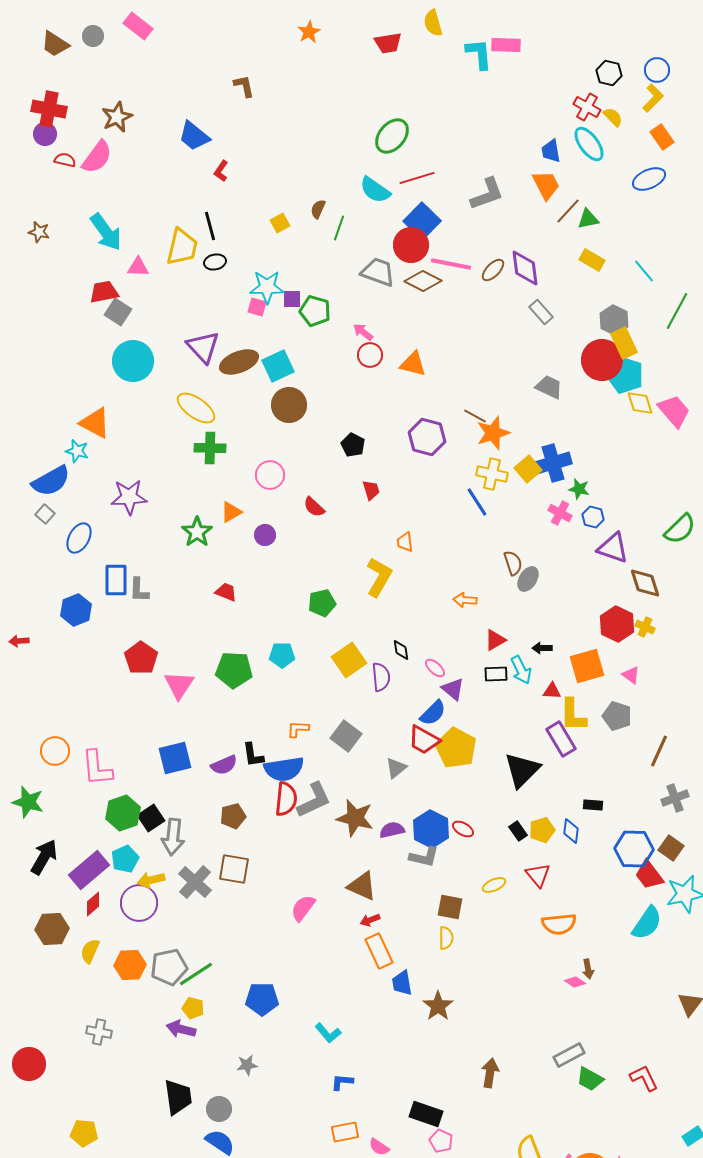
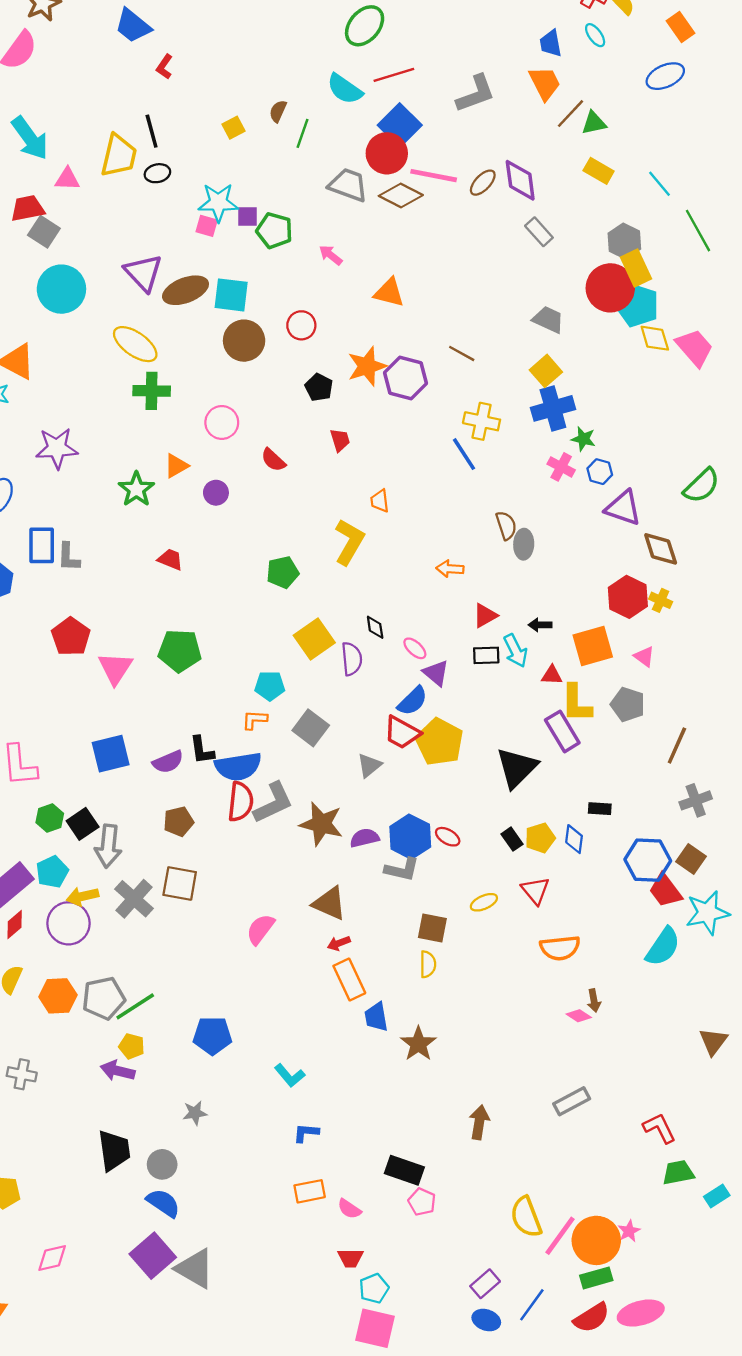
cyan ellipse: (589, 144) -> (595, 35), size x0.6
green line: (677, 311) -> (698, 231), turned -57
red circle: (370, 355) -> (301, 325), moved
cyan square: (278, 366) -> (231, 295), turned 32
orange star: (493, 433) -> (367, 366), moved
yellow square: (528, 469) -> (546, 371), moved
gray ellipse: (528, 579) -> (524, 544), turned -30
cyan pentagon: (282, 655) -> (270, 686), moved
green hexagon: (123, 813) -> (50, 818), size x0.7
green trapezoid: (590, 1079) -> (678, 1173), moved, turned 140

